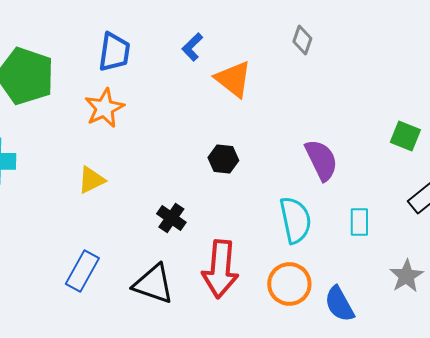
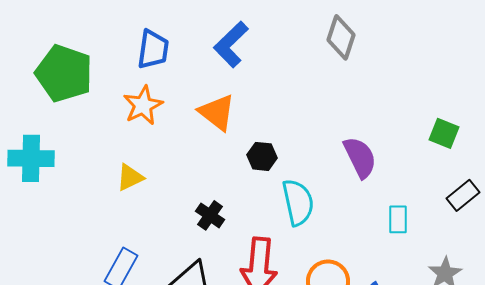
gray diamond: (302, 40) -> (341, 37), size x1.5
blue L-shape: (192, 47) -> (231, 44), size x1.6
orange triangle: (233, 79) -> (217, 112), moved
cyan semicircle: (295, 220) -> (298, 202), moved

